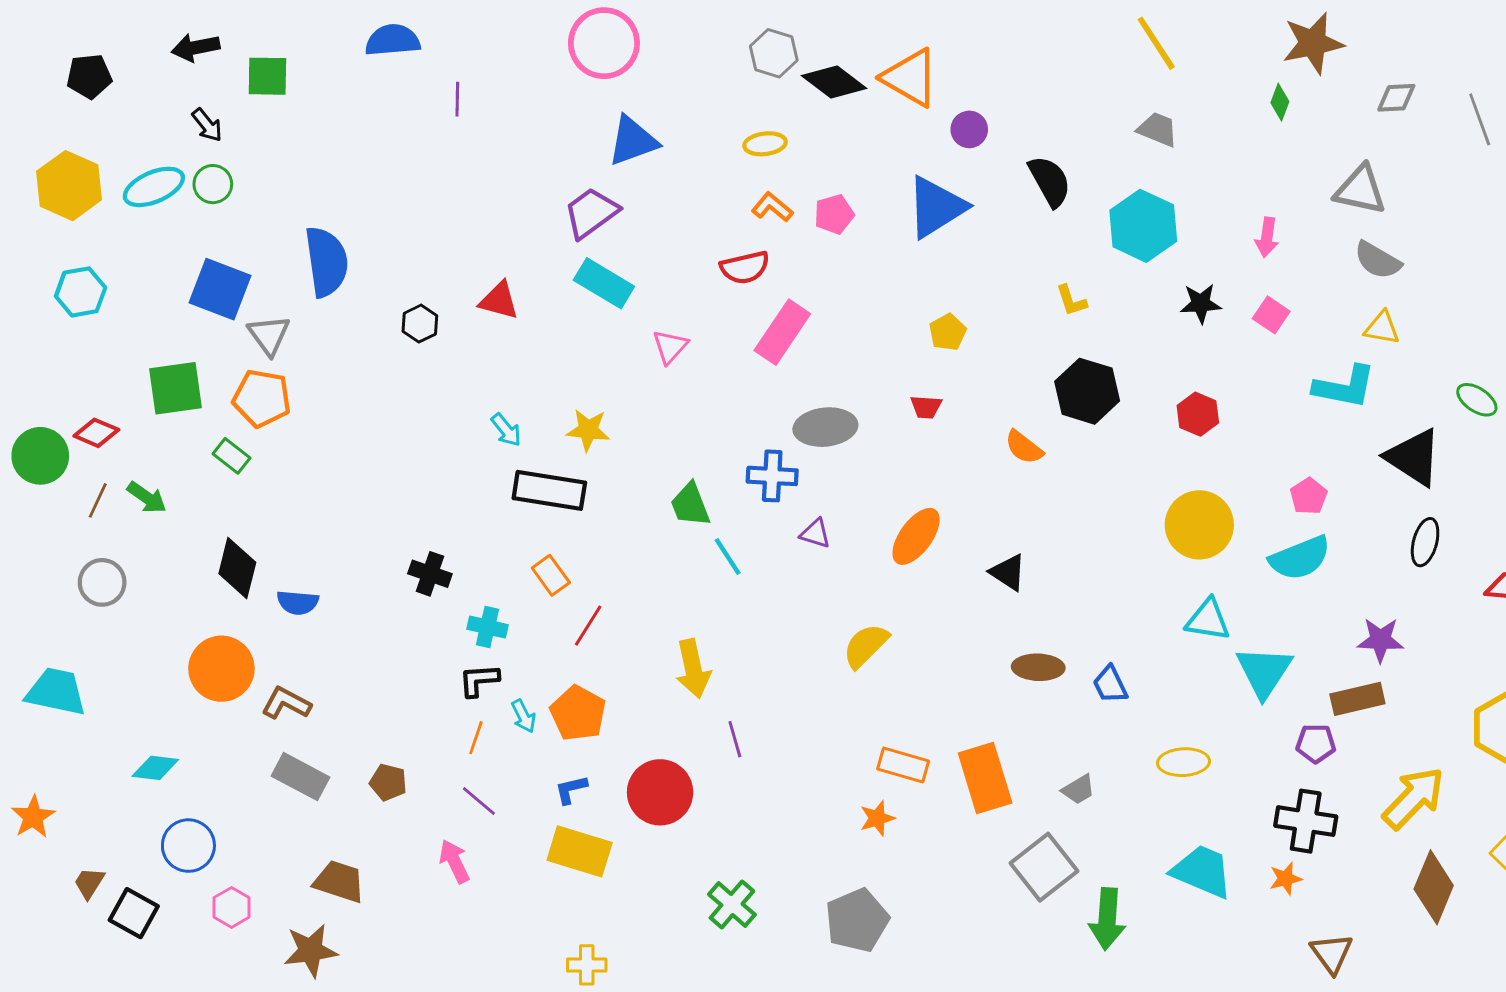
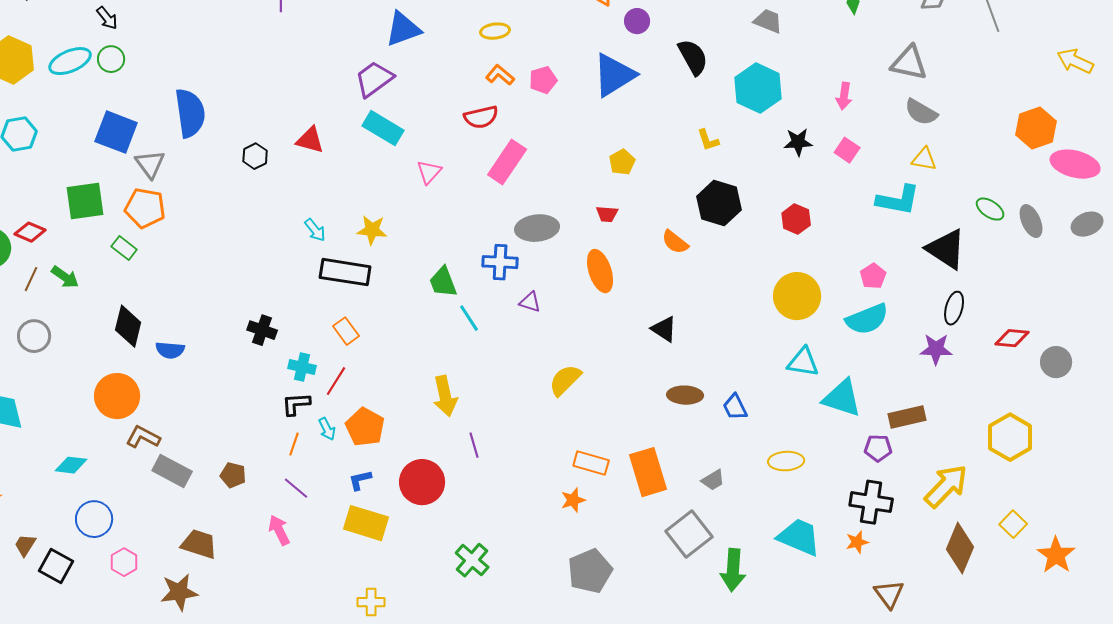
orange ellipse: (916, 536) -> (600, 271), moved, turned -54
red line: (588, 626) -> (336, 381), moved
purple star: (1380, 640) -> (936, 349), moved
cyan triangle: (1264, 672) -> (842, 398), turned -45
brown L-shape: (286, 703) -> (143, 437), moved
gray pentagon: (857, 920) -> (590, 571), moved

